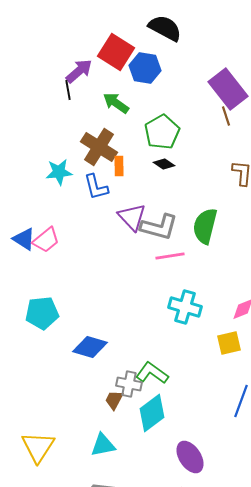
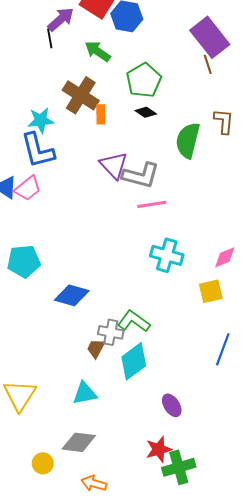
blue L-shape: (96, 187) -> (38, 150), moved, size x1.4
green semicircle: (205, 226) -> (188, 140), moved
purple ellipse: (190, 457) -> (172, 405), size x0.7

